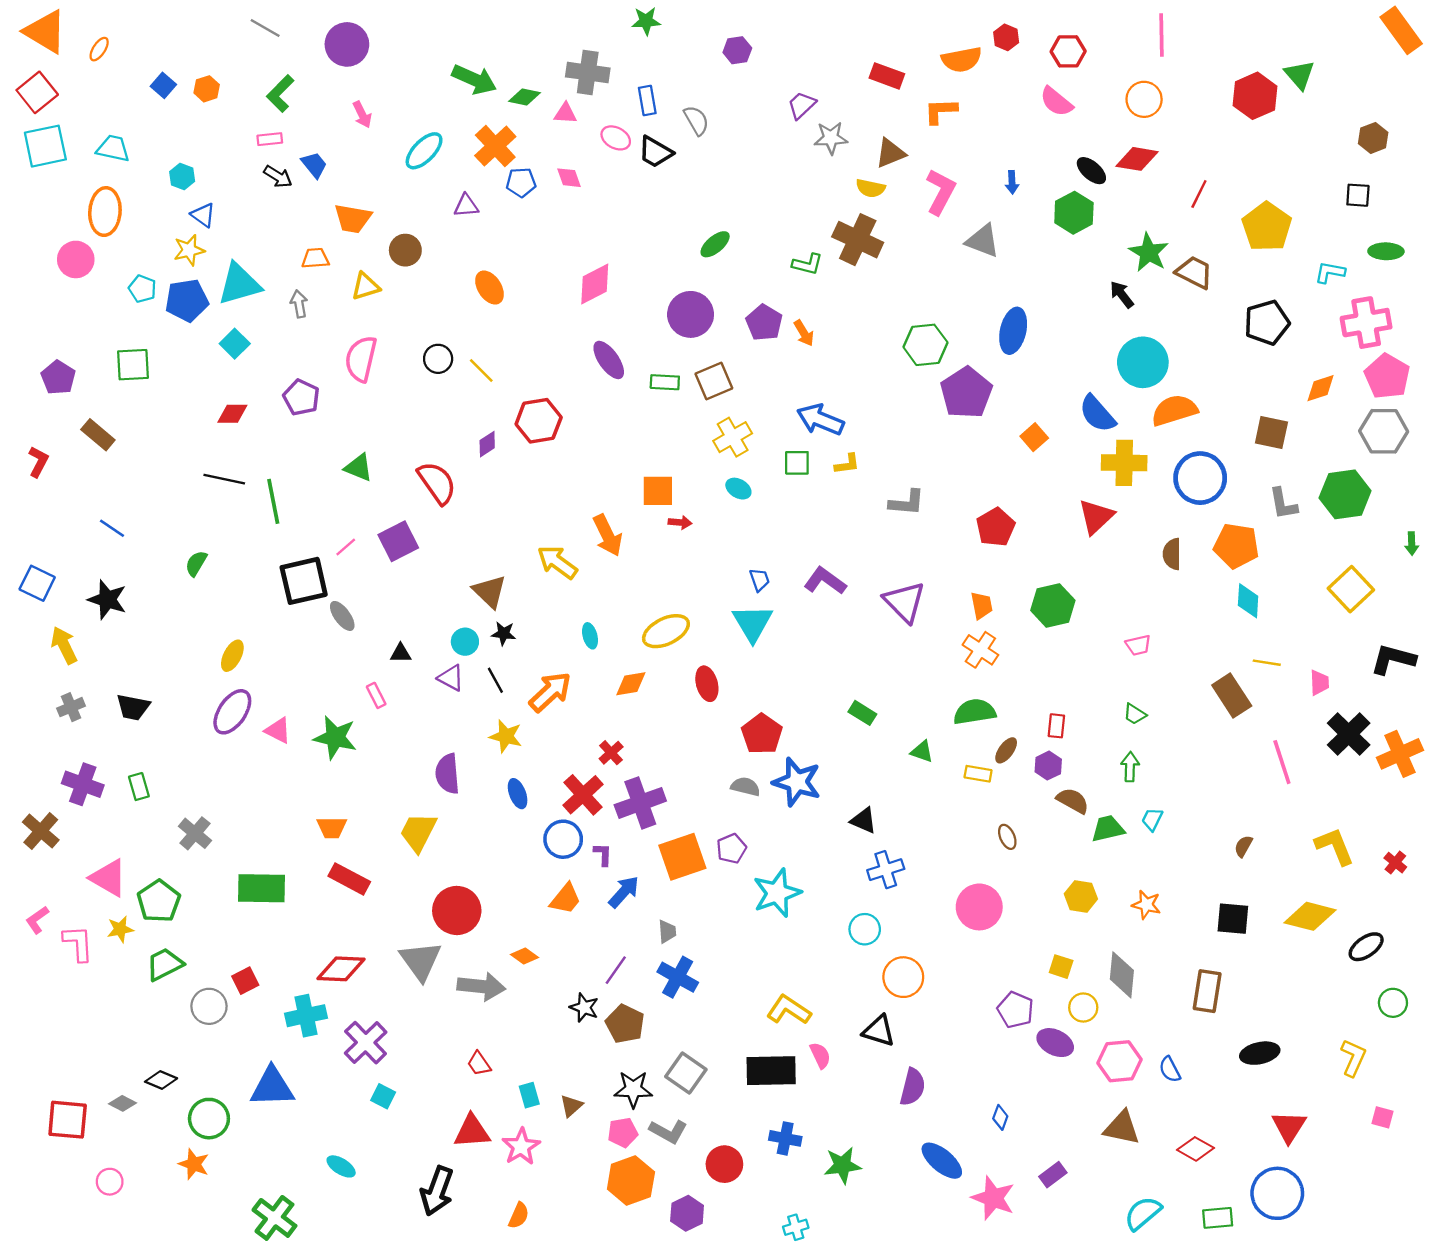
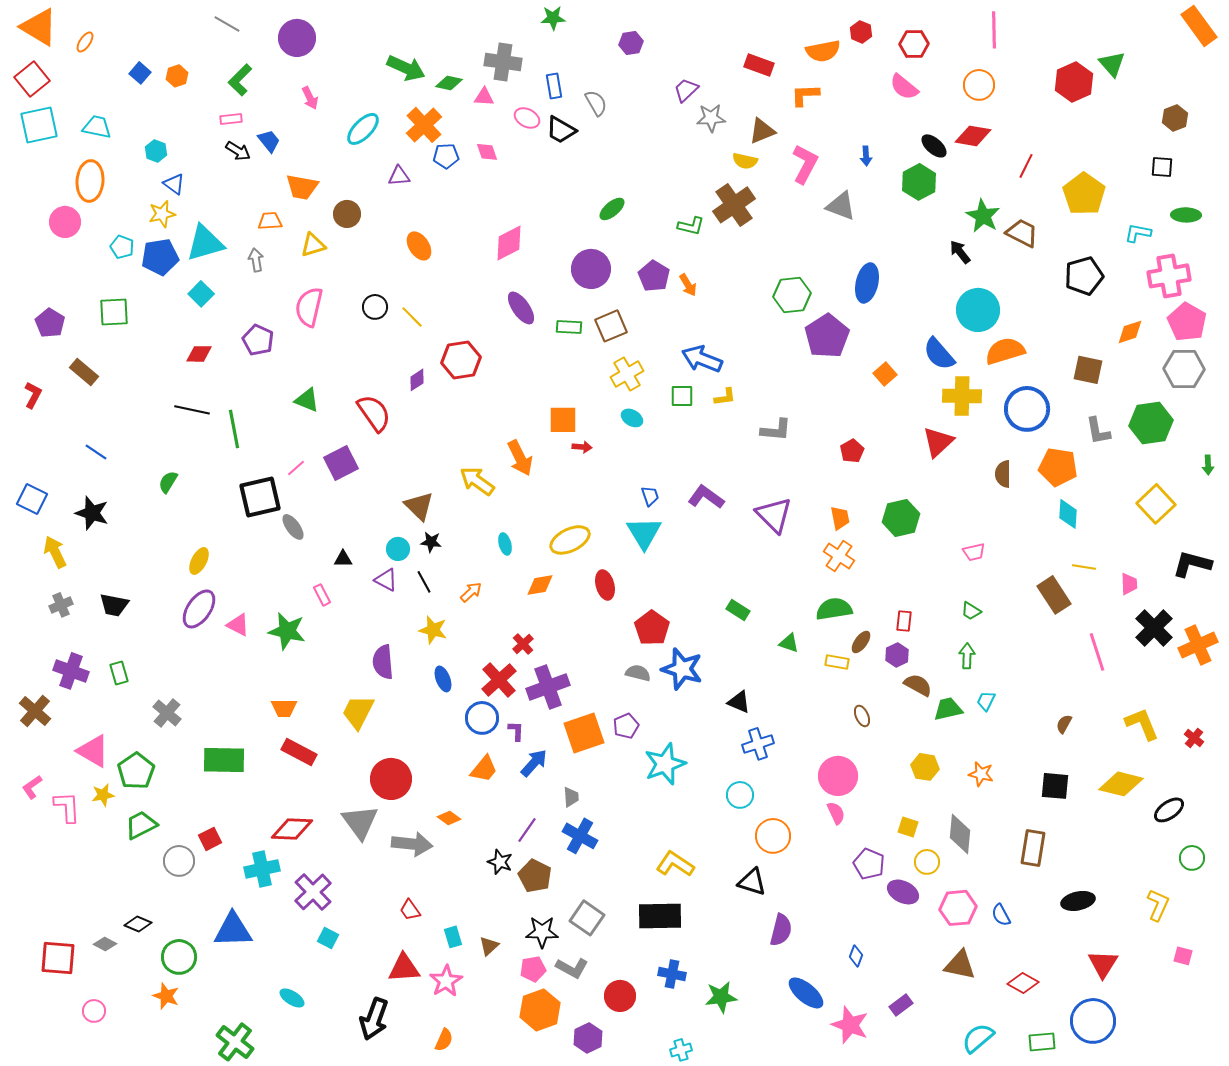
brown cross: (858, 240) -> (734, 205), turned 30
red pentagon: (996, 527) -> (852, 451), size x0.7
orange arrow: (550, 692) -> (471, 592), size x0.6
pink semicircle: (820, 1055) -> (836, 813), moved

